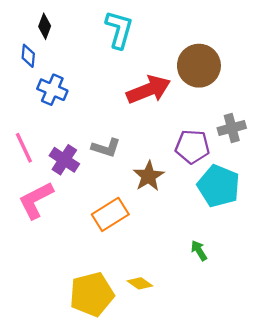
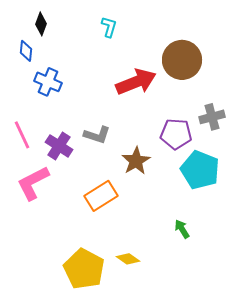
cyan L-shape: (119, 30) -> (109, 27), size x0.6
yellow pentagon: (92, 294) -> (84, 269), turned -30

